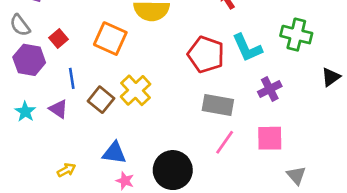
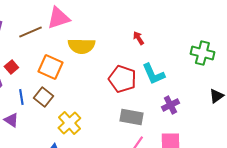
green cross: (296, 35) -> (202, 53), moved
yellow cross: (136, 90) -> (69, 123), moved
brown square: (101, 100) -> (43, 97), moved

